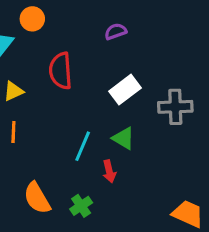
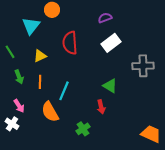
white rectangle: (125, 90) -> (111, 43), moved
cyan line: (83, 146) -> (64, 91), moved
orange semicircle: (37, 198) -> (50, 112), moved

